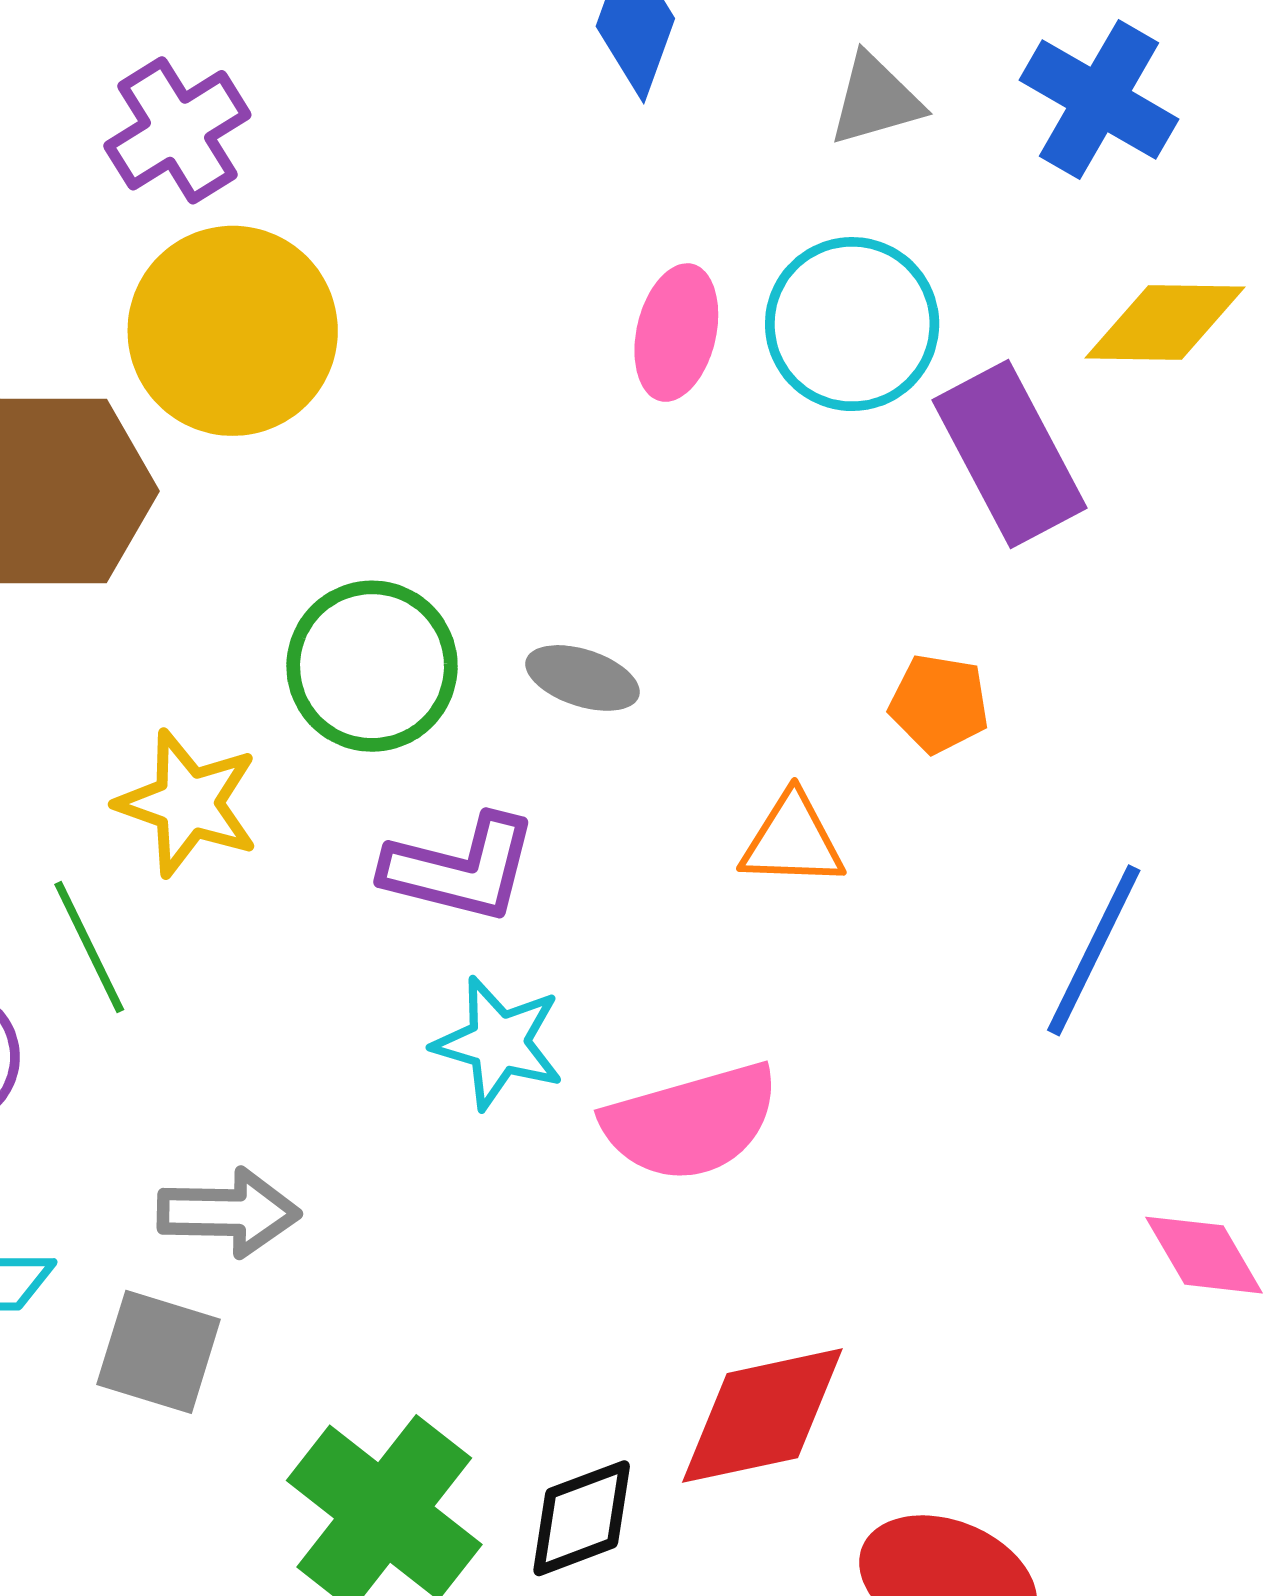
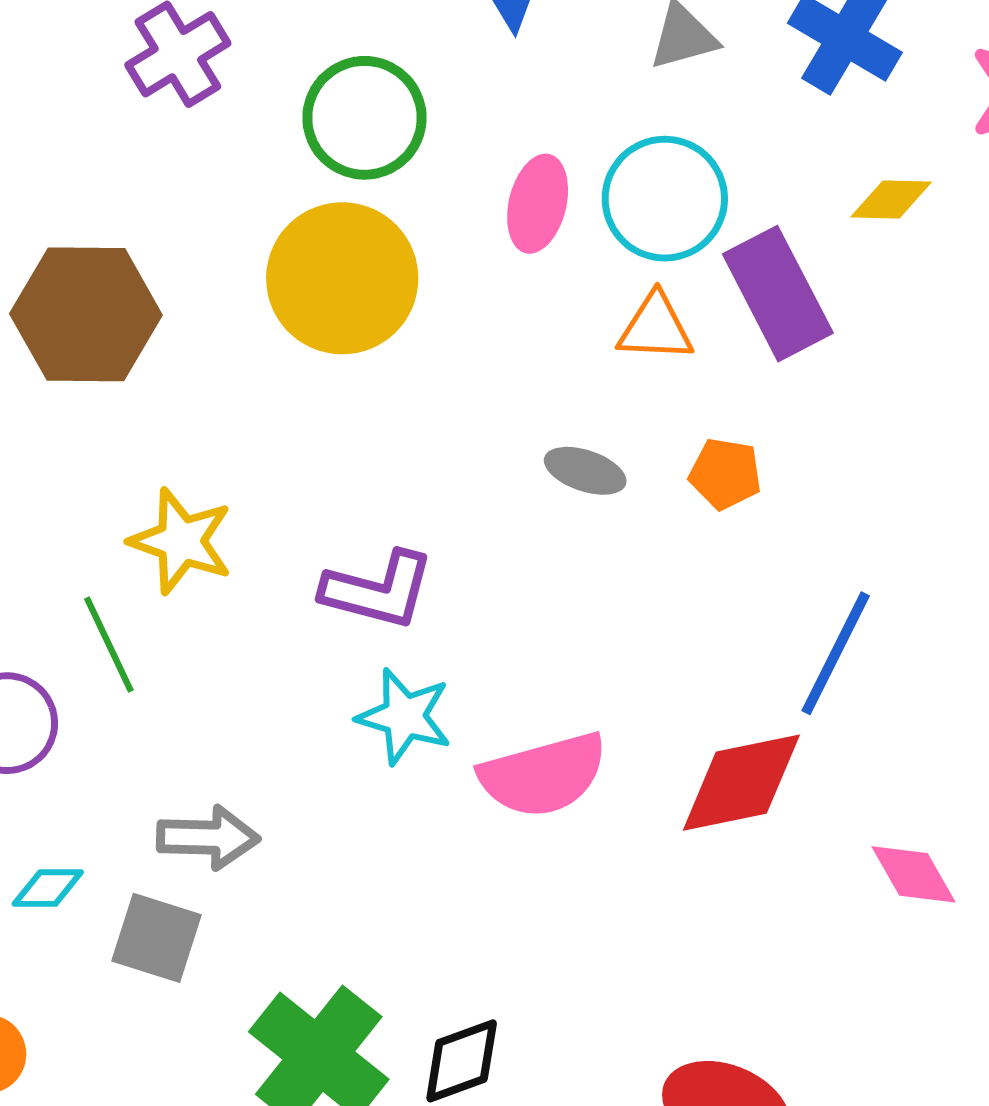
yellow diamond: (1165, 322) -> (891, 199), size x0.7
yellow circle: (233, 331) -> (342, 278), moved
green circle: (372, 666) -> (364, 118), moved
gray ellipse: (583, 678) -> (585, 471), moved
orange triangle: (793, 840) -> (655, 328), moved
red diamond: (762, 1416) -> (741, 783), moved

